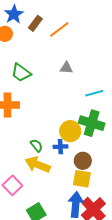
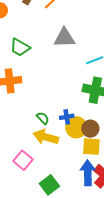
gray triangle: (66, 68) -> (64, 38), size x1.6
yellow circle: (70, 131) -> (76, 127), moved

